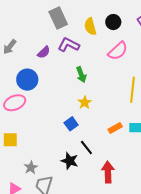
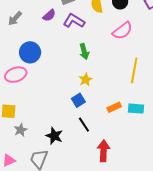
purple semicircle: (44, 52) -> (49, 15), moved
blue square: (71, 124) -> (78, 100), moved
black star: (70, 161) -> (54, 136), moved
gray star: (31, 167) -> (21, 130), moved

